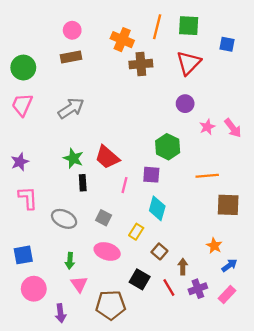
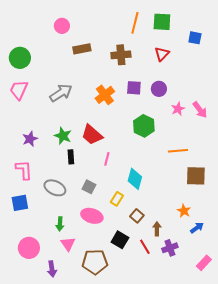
orange cross: (122, 40) -> (105, 95), moved, turned 30
brown rectangle: (71, 57) -> (82, 49), moved
red triangle: (189, 63) -> (162, 54), size x0.7
purple star: (20, 162) -> (30, 139), moved
purple square: (151, 175) -> (134, 88), moved
blue square: (23, 255) -> (20, 203), moved
pink rectangle: (227, 295) -> (204, 263), moved

